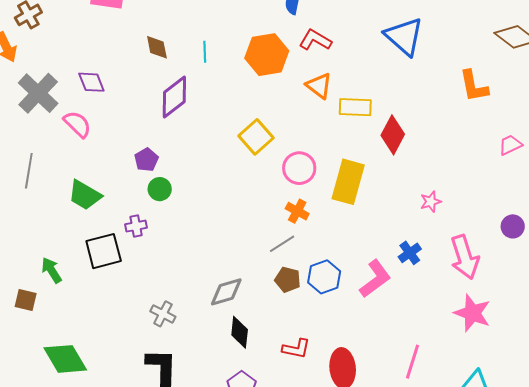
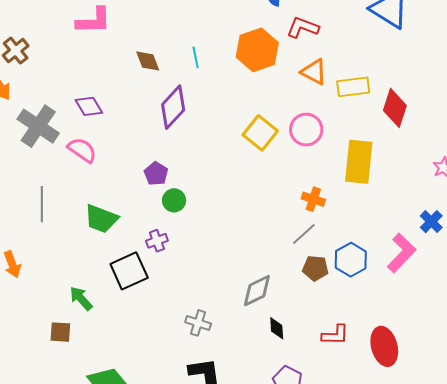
pink circle: (299, 168) -> (306, 130), moved
black diamond: (240, 332) -> (277, 328), size x0.7

